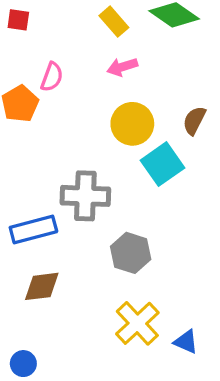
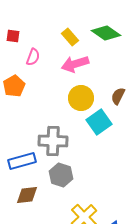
pink arrow: (122, 67) -> (75, 64), size x1.5
pink semicircle: (52, 77) -> (33, 57), moved
gray hexagon: (131, 253) -> (61, 175), moved

